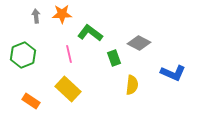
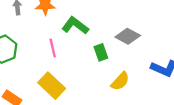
yellow semicircle: (132, 85) -> (120, 81), turned 36

